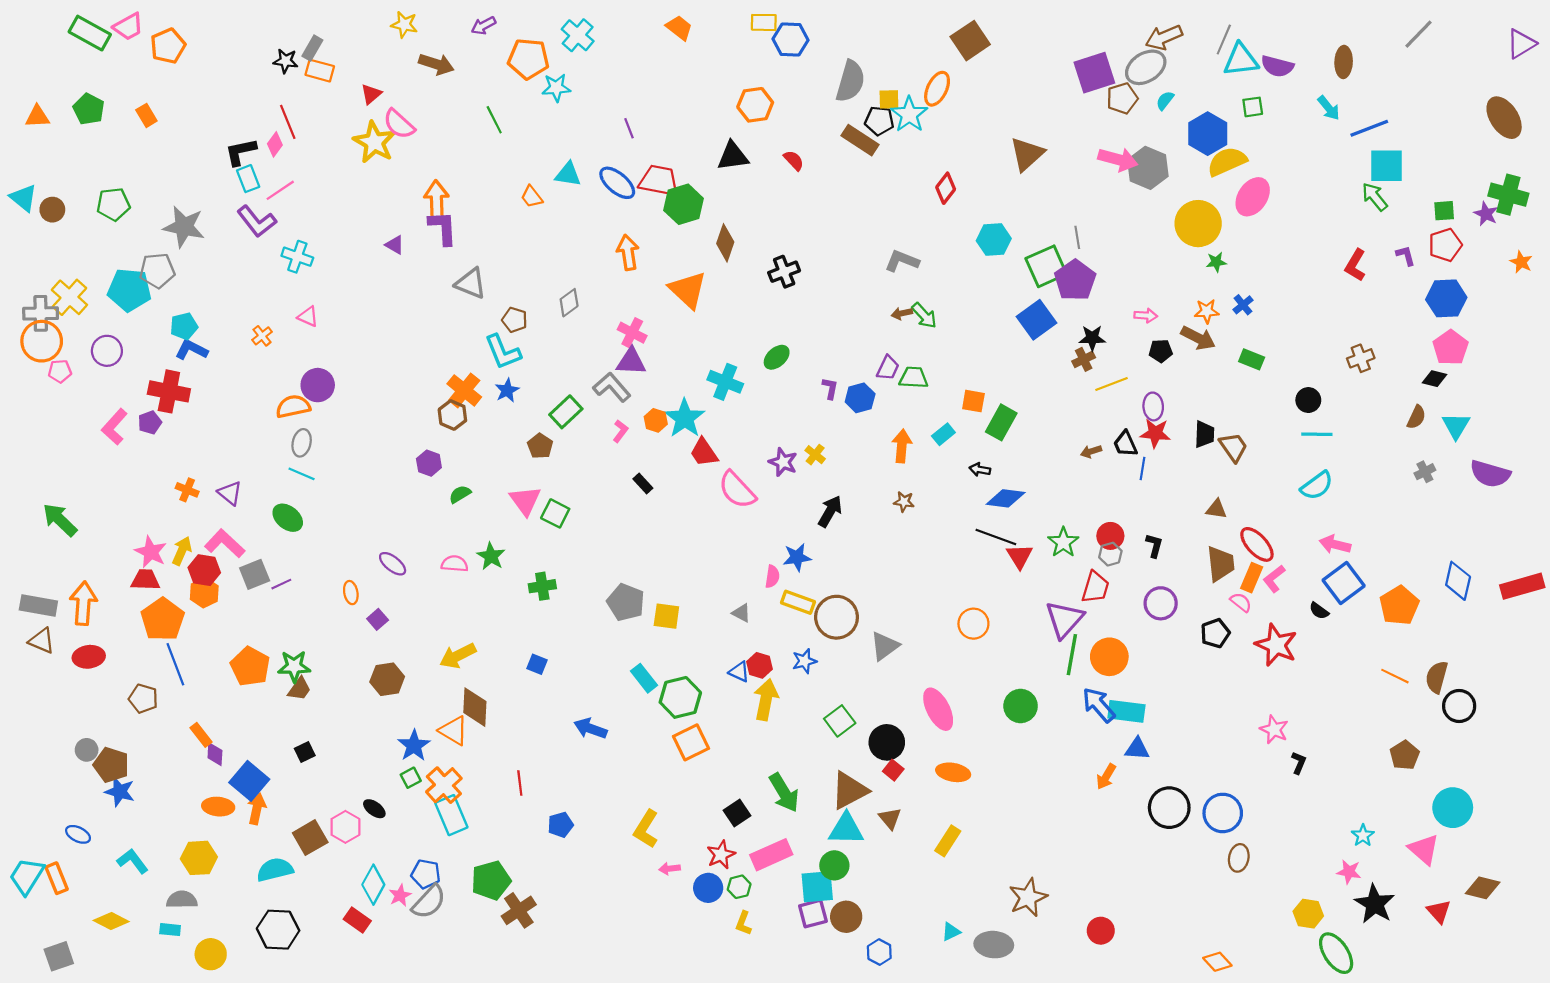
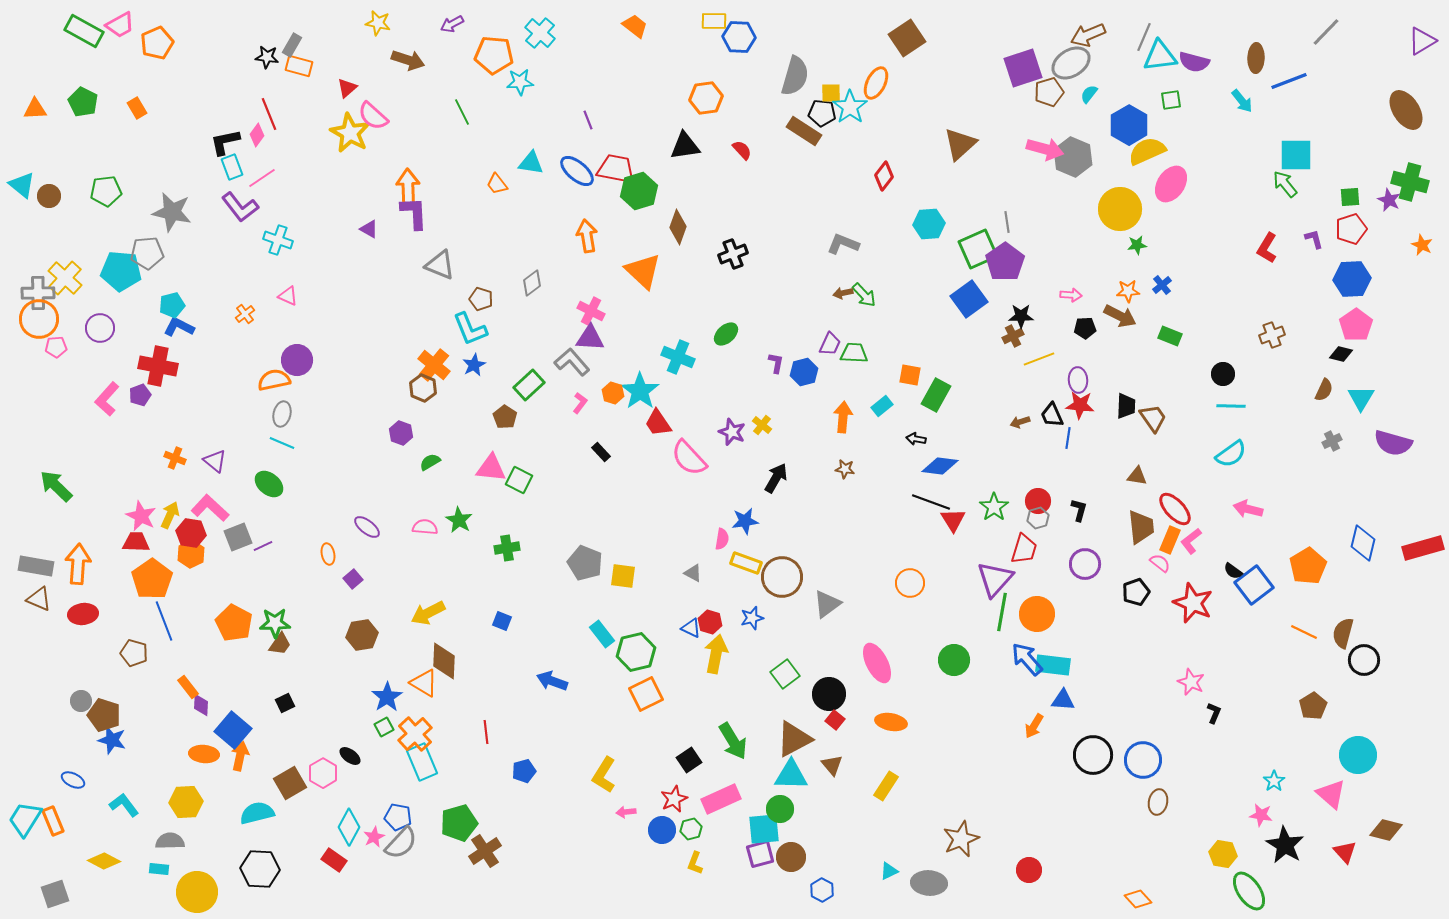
blue line: (1369, 128) -> (1289, 81), moved
pink triangle: (525, 501) -> (491, 468), turned -48
blue square: (1344, 583) -> (1254, 585), moved
yellow circle: (211, 954) -> (197, 892), size x1.4

